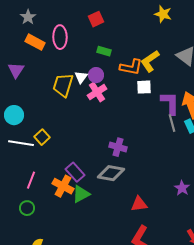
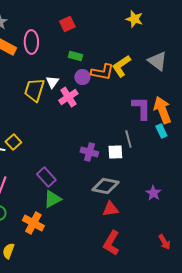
purple circle: (96, 75) -> (82, 77), moved
white square: (144, 87) -> (115, 152), moved
gray line: (172, 123) -> (128, 139), moved
gray diamond: (111, 173) -> (105, 186), moved
orange cross: (63, 186) -> (33, 223), moved

